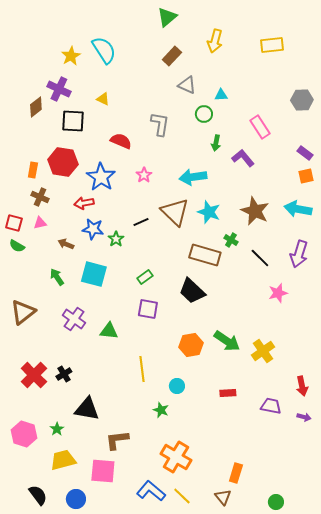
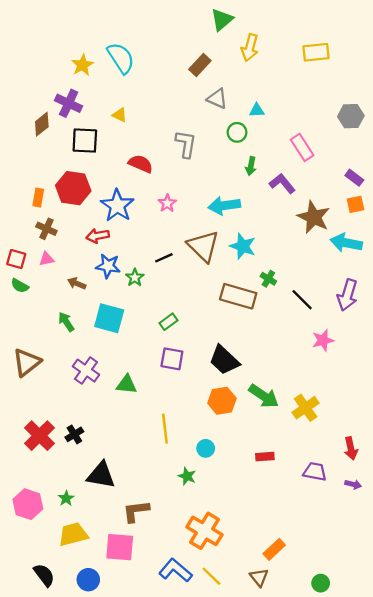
green triangle: (167, 17) -> (222, 20), moved
brown star: (255, 211) -> (314, 217), moved
black trapezoid: (192, 291) -> (224, 360), moved
orange rectangle: (236, 473) -> (274, 549), turned 30

